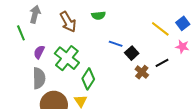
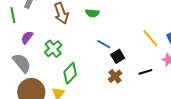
green cross: (67, 58) -> (53, 49), size x0.7
brown cross: (142, 72) -> (115, 76), moved
gray semicircle: (39, 78) -> (22, 63), turned -50

